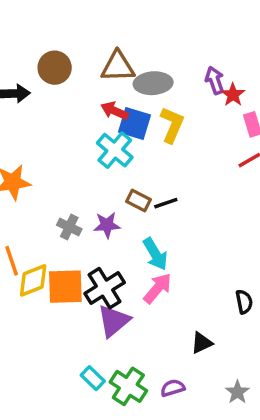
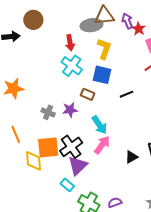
brown triangle: (118, 67) -> (104, 16), moved
red arrow: (114, 111) -> (70, 43), turned -119
blue square: (135, 123) -> (102, 75), moved
black line: (166, 203) -> (127, 94), moved
yellow diamond: (33, 280) -> (34, 161), moved, turned -70
black triangle: (202, 343) -> (131, 157), moved
cyan rectangle: (93, 378) -> (67, 185), moved

